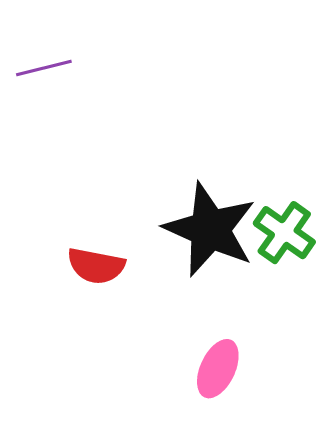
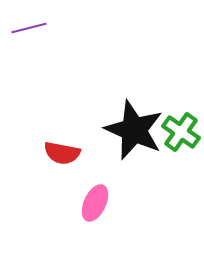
pink ellipse: (218, 369) -> (95, 203), moved

